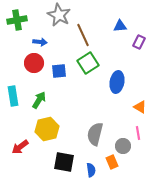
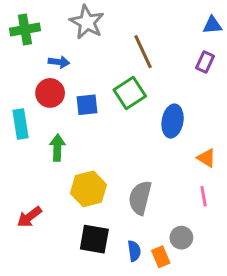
blue triangle: (120, 26) -> (212, 25), moved
brown line: (83, 35) -> (143, 52), moved
cyan rectangle: (13, 96) -> (21, 124), moved
green arrow: (39, 100) -> (57, 148), turned -30
yellow hexagon: (47, 129) -> (88, 189), moved
gray circle: (123, 146) -> (181, 238), moved
orange rectangle: (112, 162) -> (161, 257), moved

